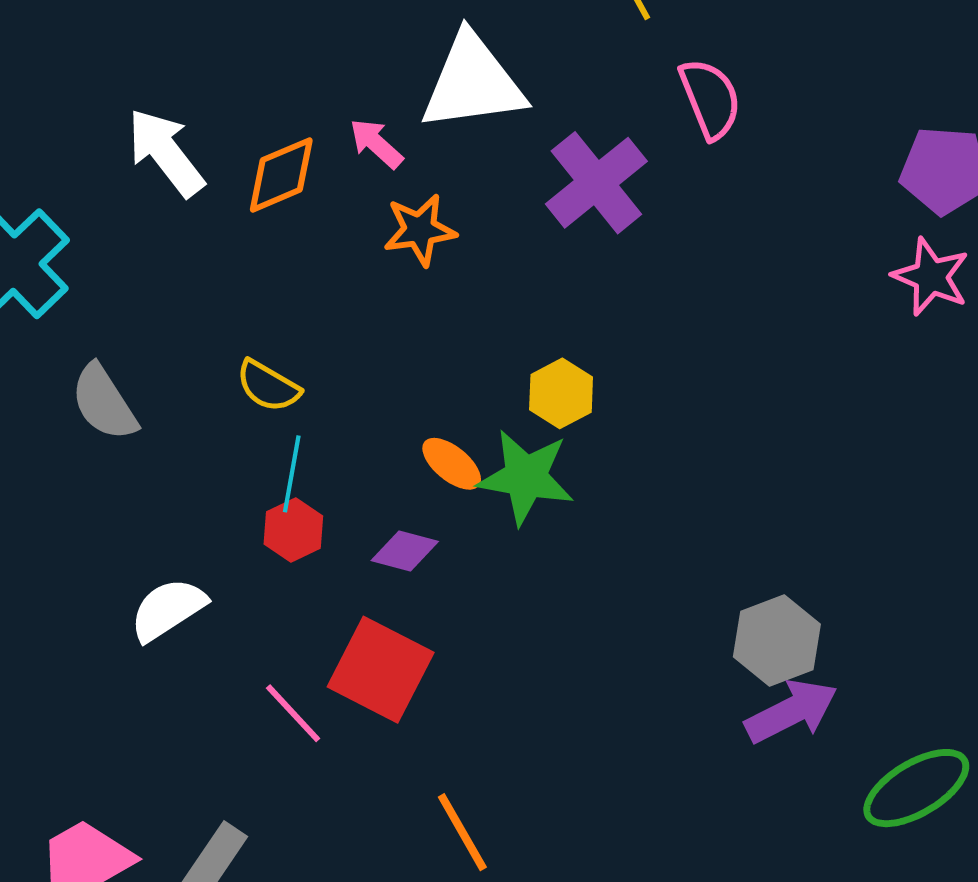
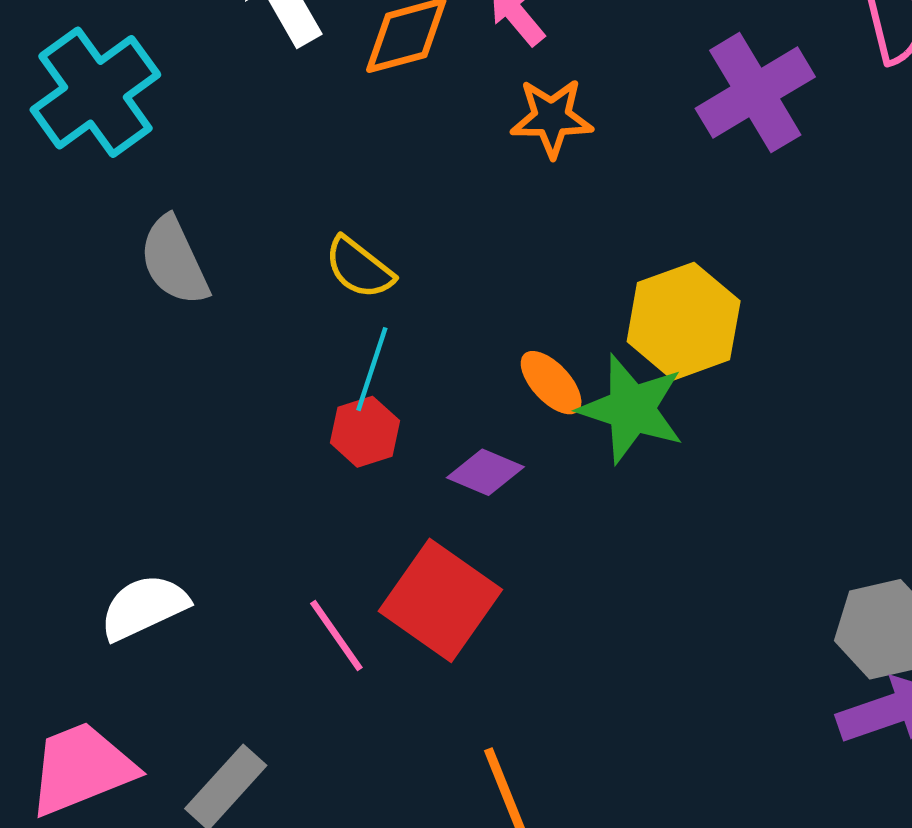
yellow hexagon: (561, 393) -> (684, 321), size x1.5
white semicircle: (168, 609) -> (144, 607), moved

